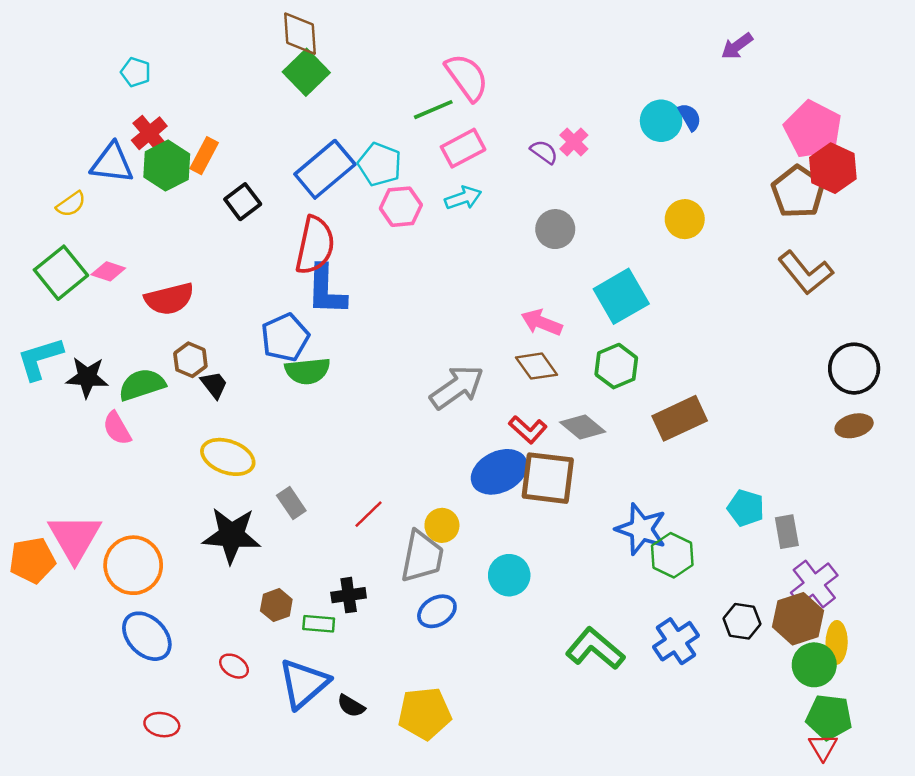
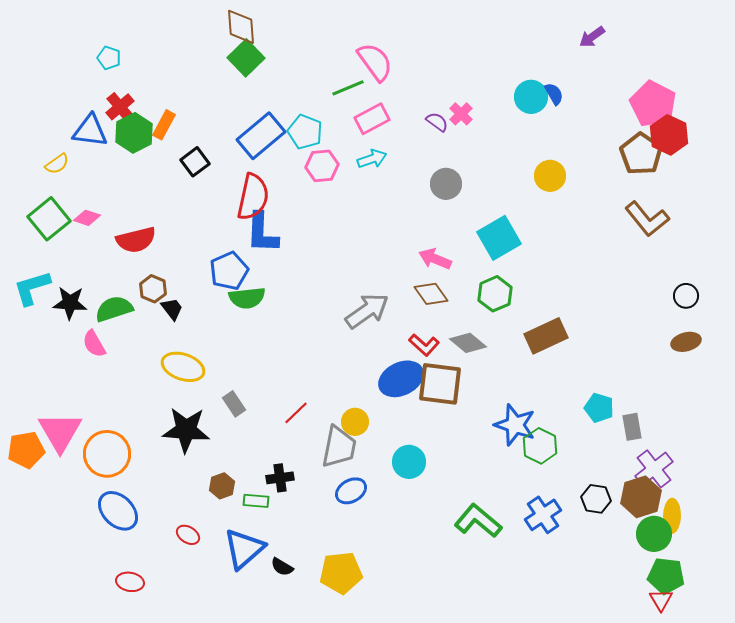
black circle: (854, 369) -> (686, 296), size x0.6

